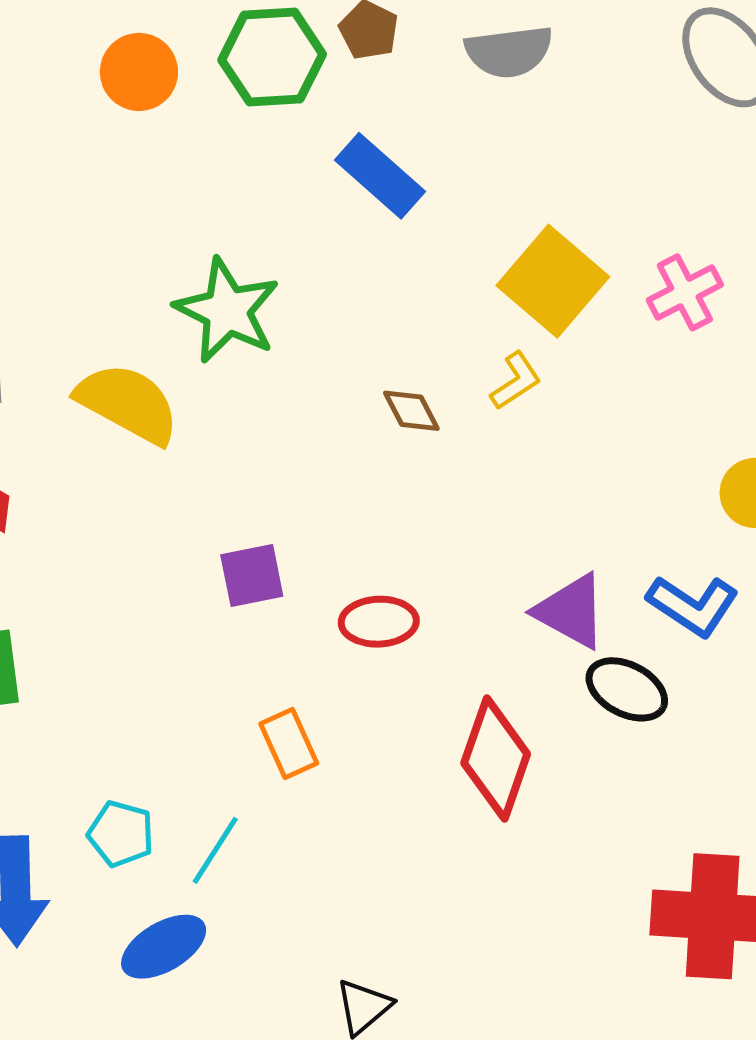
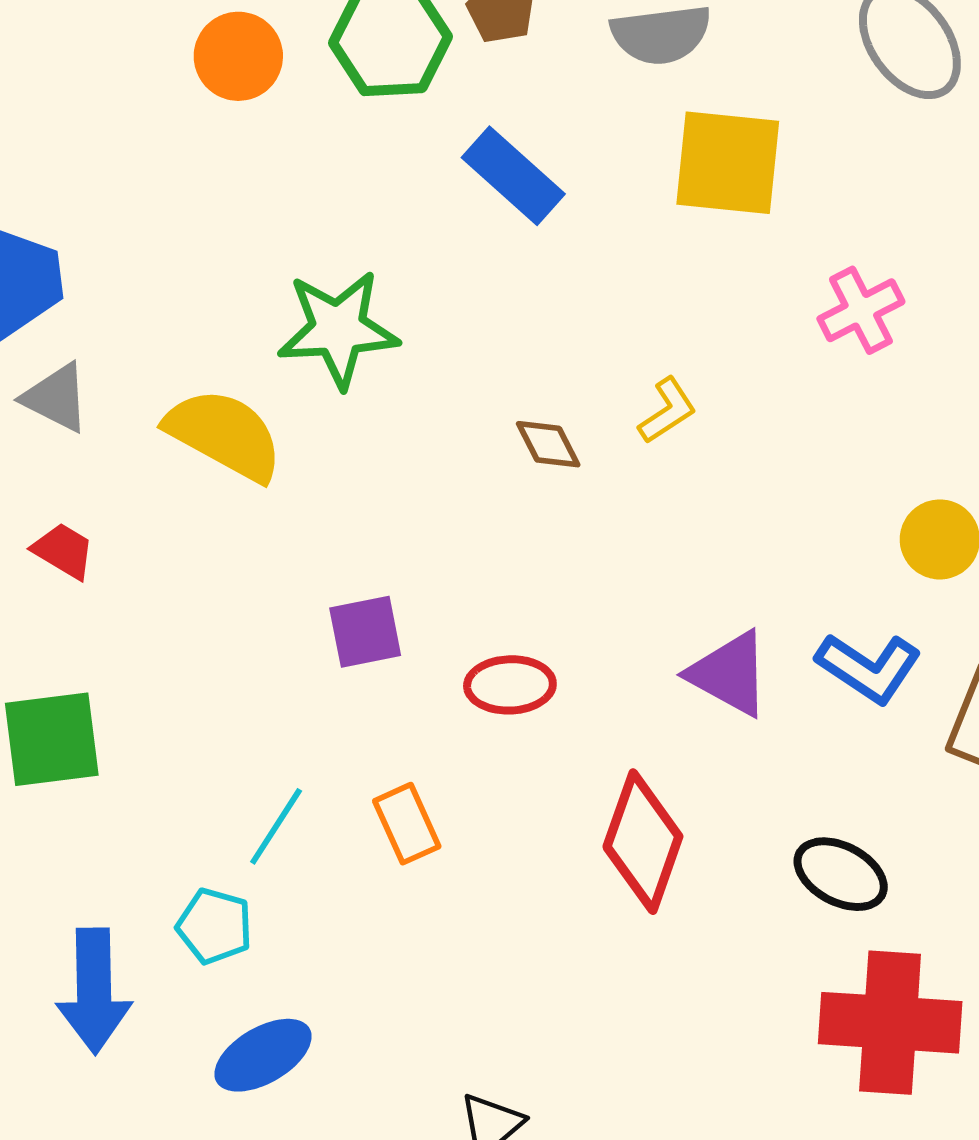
yellow square: (553, 281) -> (728, 163), moved, turned -35
green star: (227, 311) -> (338, 329), turned -30
black ellipse: (627, 689) -> (841, 874), moved
cyan line: (215, 850) -> (276, 826), moved

